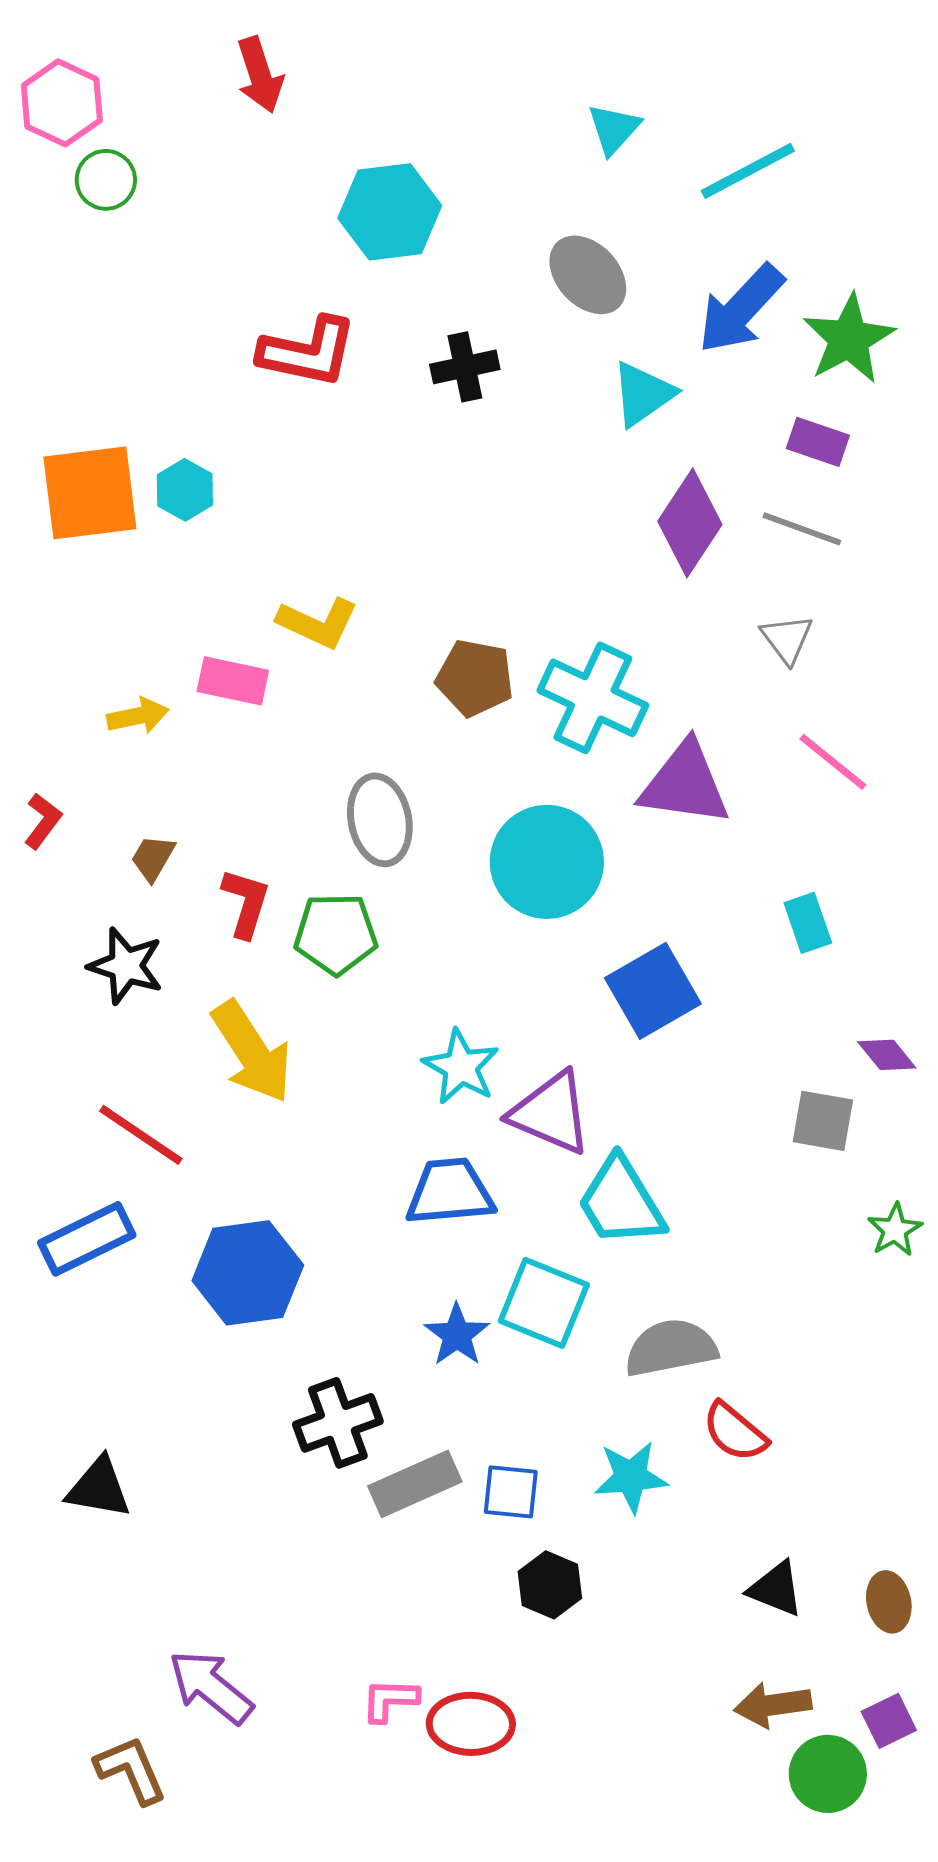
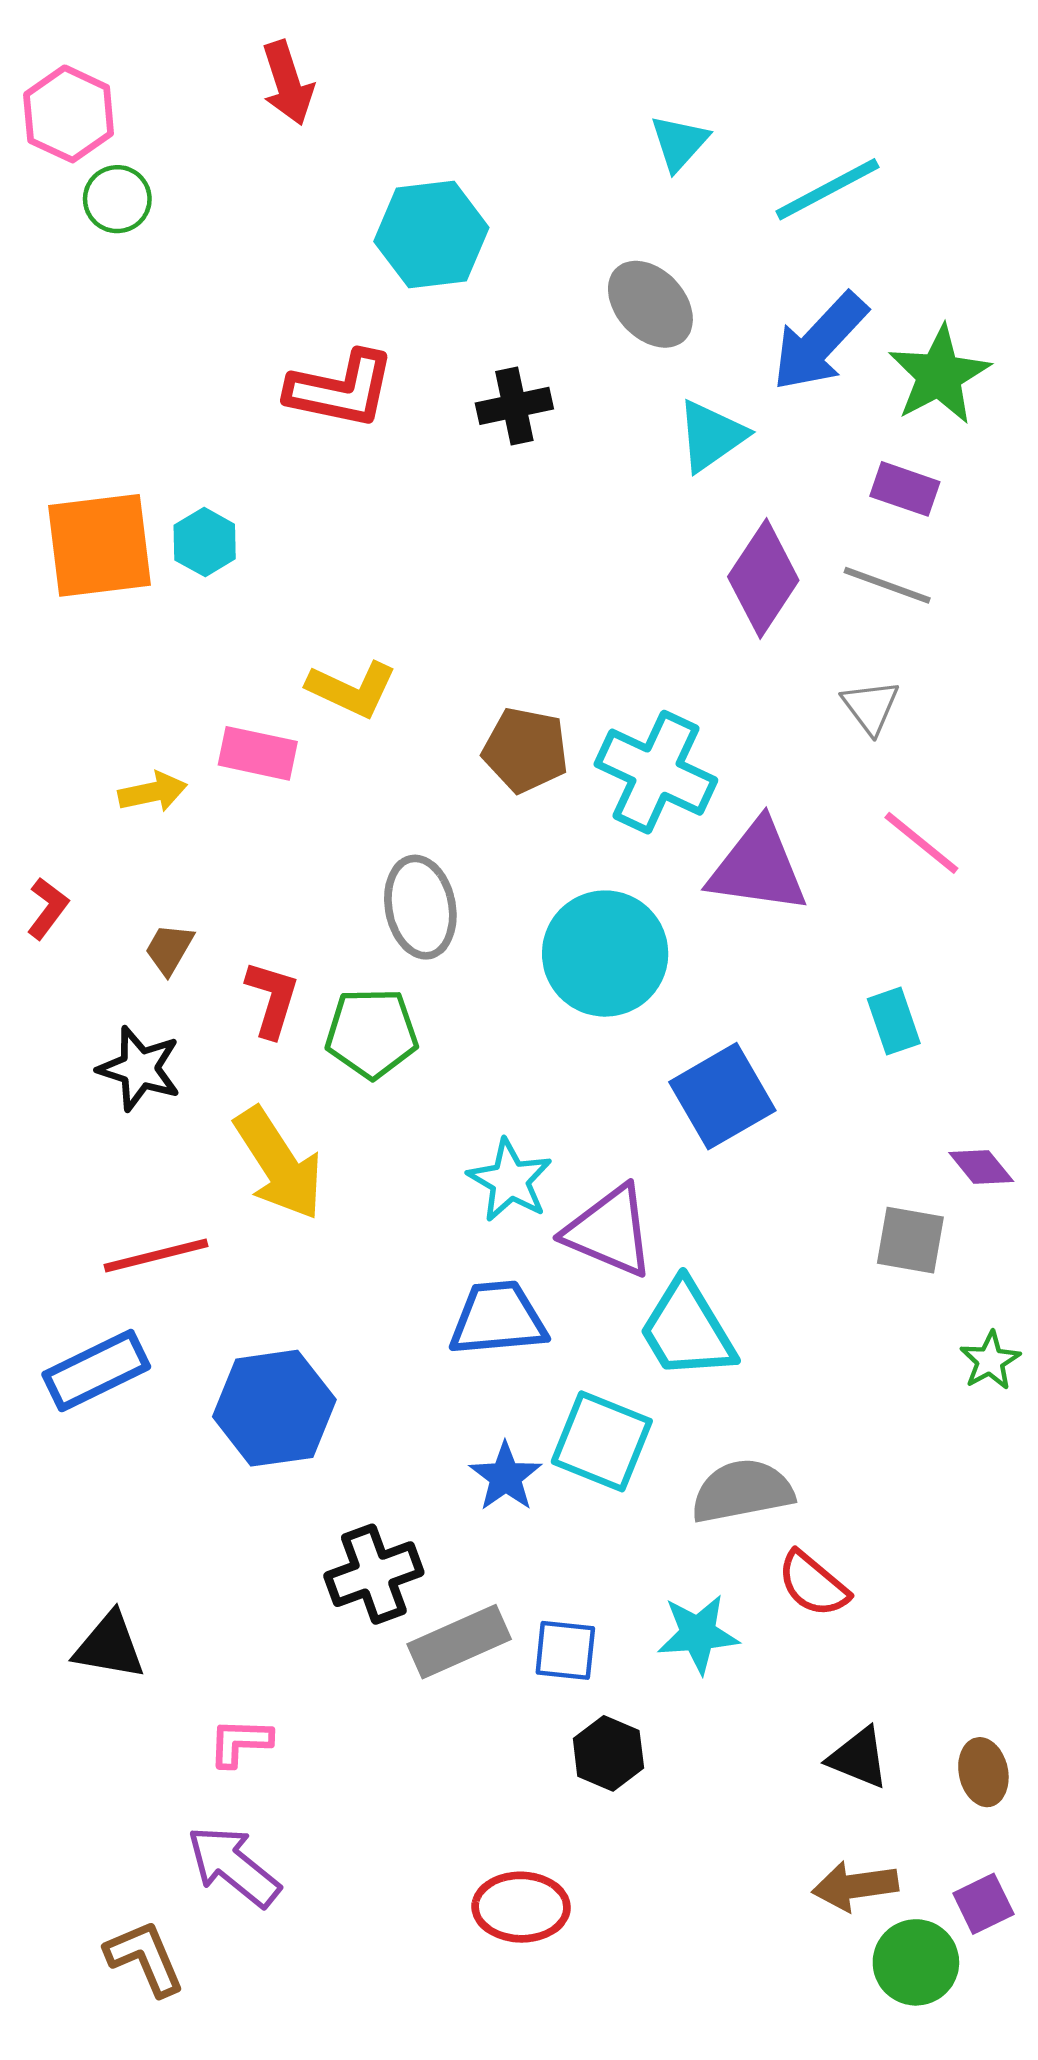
red line: (141, 1135) -> (156, 1256), turned -48
pink L-shape: (390, 1700) -> (240, 1742), moved

